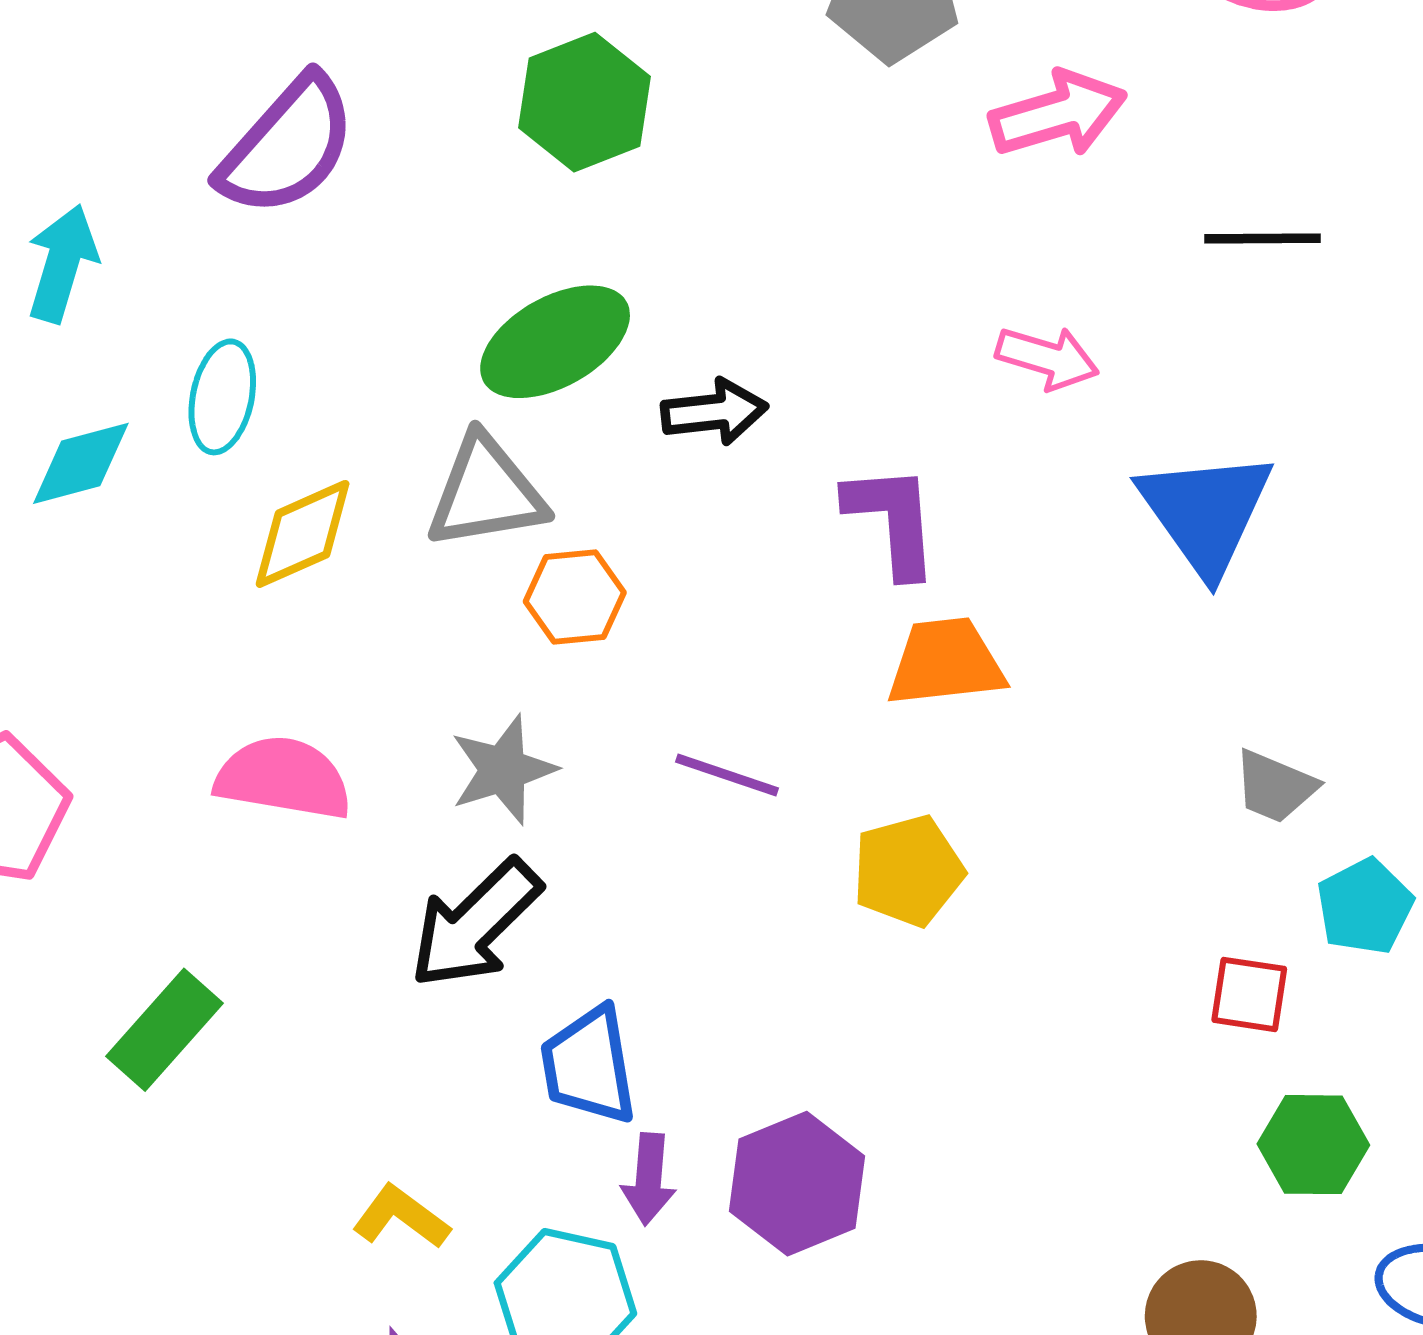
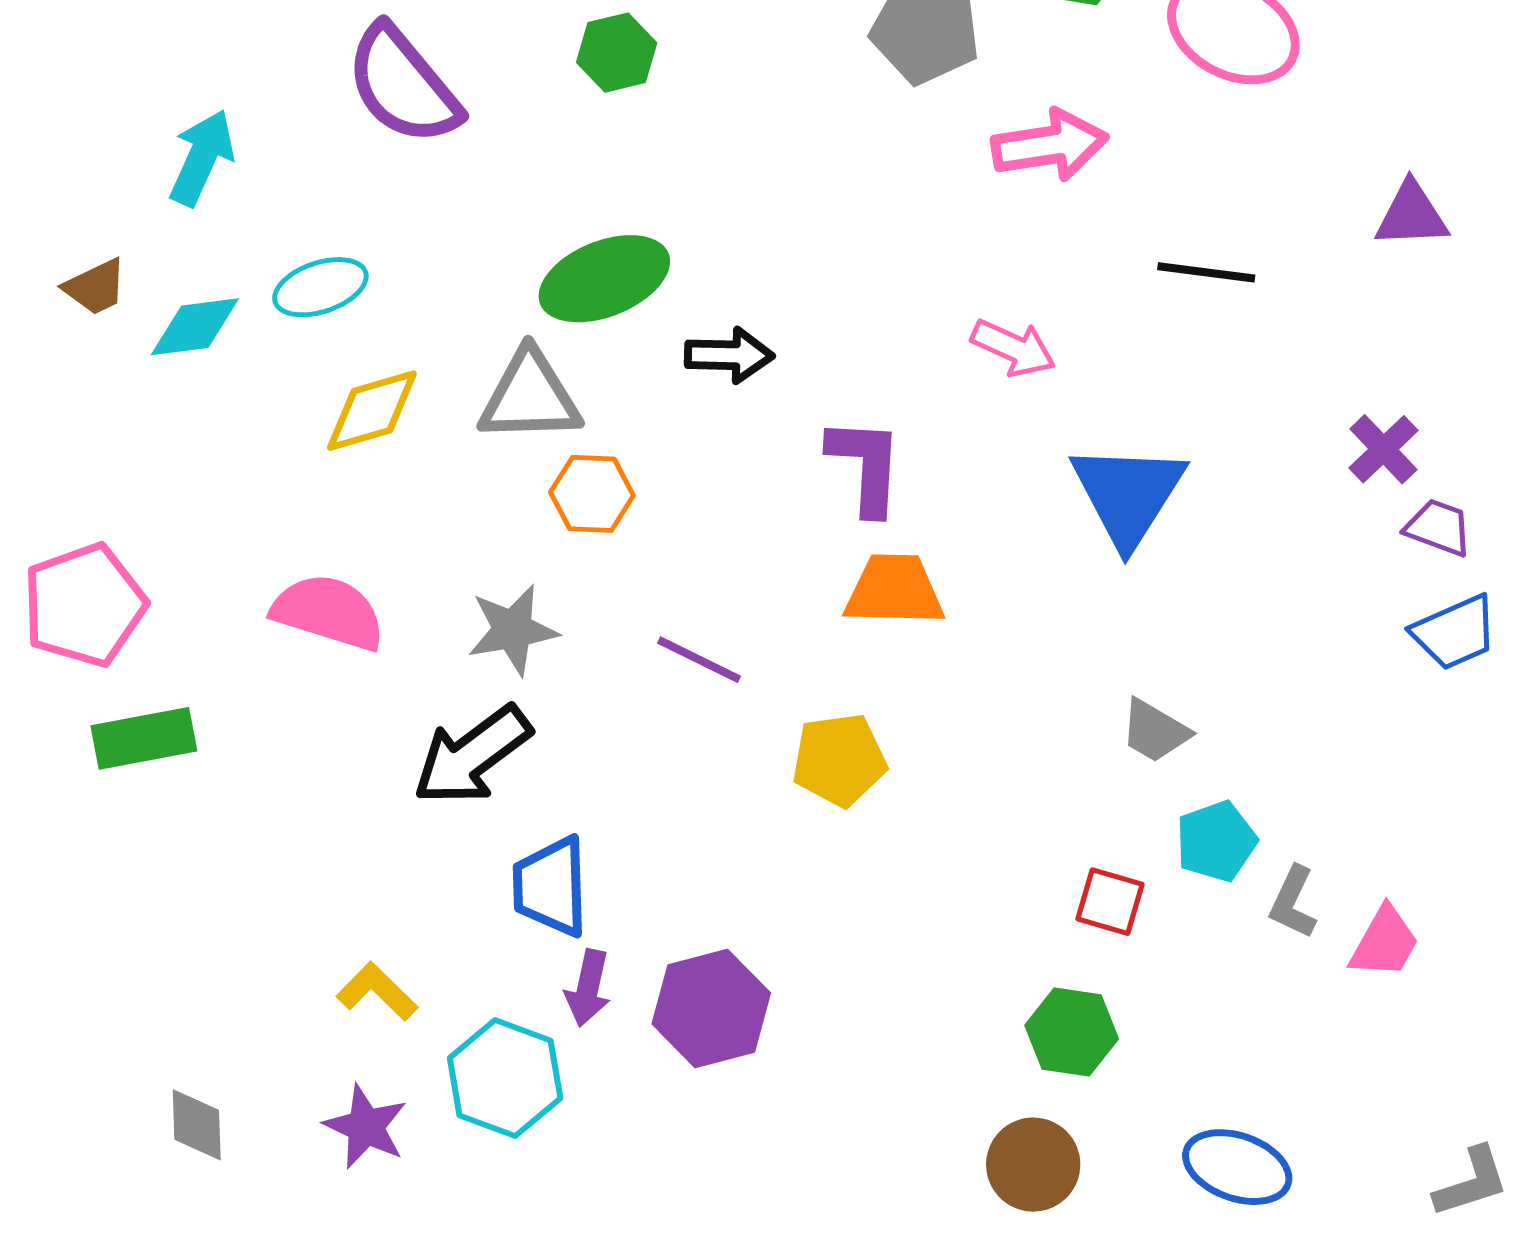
green hexagon: (585, 102) -> (617, 53), moved, size x0.7
purple semicircle: (287, 146) -> (403, 85), turned 91
cyan ellipse: (222, 397) -> (320, 287), turned 52
green rectangle: (164, 1030) -> (144, 738), moved, turned 30
green hexagon: (1313, 1145) -> (1072, 1032), moved

